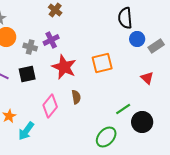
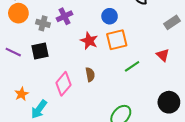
blue circle: (137, 39) -> (110, 16), moved
red star: (64, 67) -> (89, 41), moved, size x0.7
green line: (123, 109) -> (132, 66), moved
black circle: (142, 122) -> (169, 102), moved

